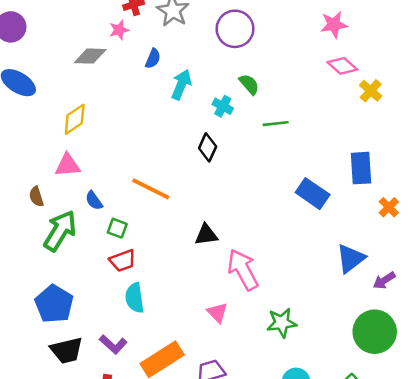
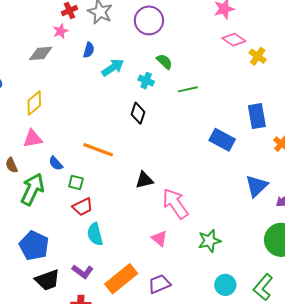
cyan arrow: (181, 85) -> (113, 68), turned 40

